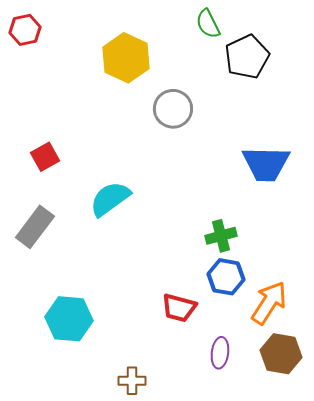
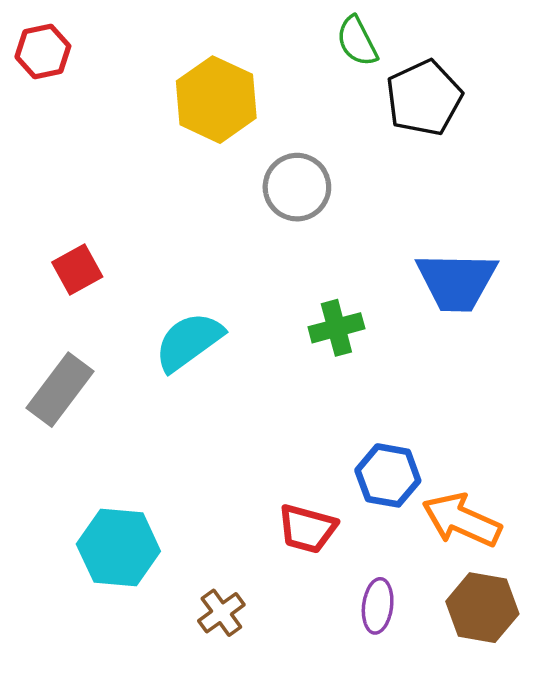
green cross: (221, 236) -> (336, 328), moved
orange arrow: (269, 303) -> (462, 520), turned -99
brown cross: (132, 381) -> (221, 613), moved, turned -36

